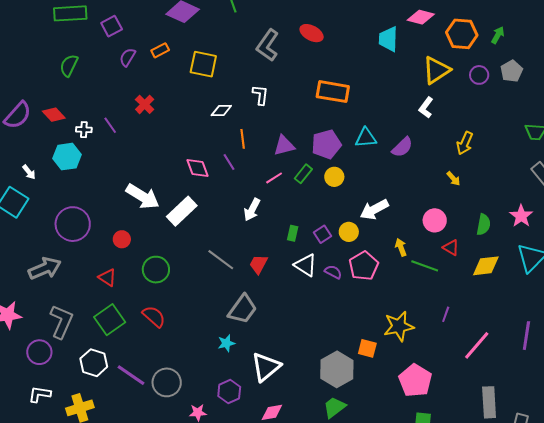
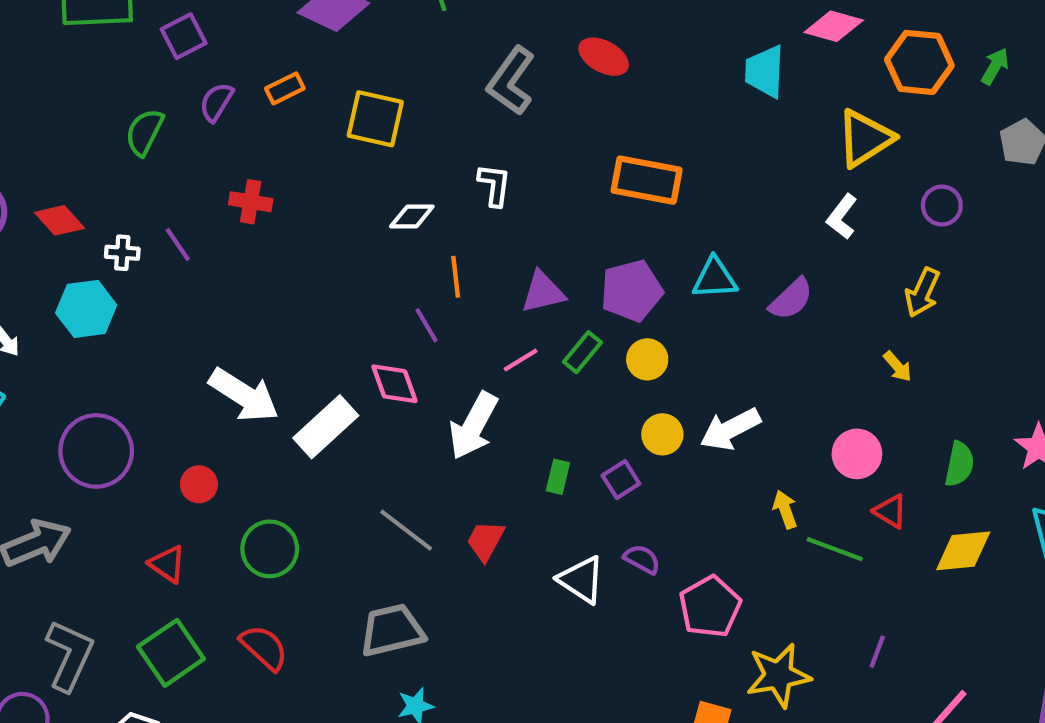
green semicircle: (69, 65) -> (144, 132), moved
purple circle: (479, 75) -> (942, 205), moved
red cross: (145, 104) -> (251, 202), turned -36
pink diamond: (198, 168) -> (394, 384), moved
white arrow: (252, 210) -> (473, 426), size x1.4
yellow circle: (349, 232) -> (662, 434), moved
white triangle: (306, 265) -> (581, 580), moved
pink pentagon: (364, 266) -> (710, 607), moved
gray trapezoid: (243, 309) -> (392, 630), moved, turned -140

